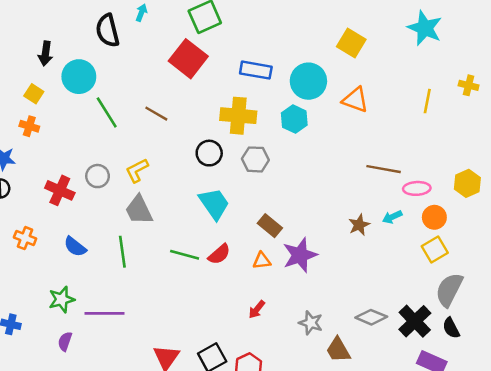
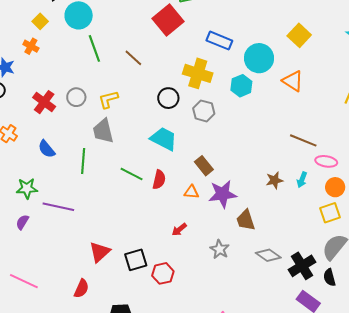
cyan trapezoid: (214, 204) -> (164, 139), turned -40
cyan arrow: (392, 217) -> (302, 180), turned -56
red semicircle: (219, 254) -> (159, 180), turned -48
brown trapezoid: (338, 350) -> (246, 220), moved

